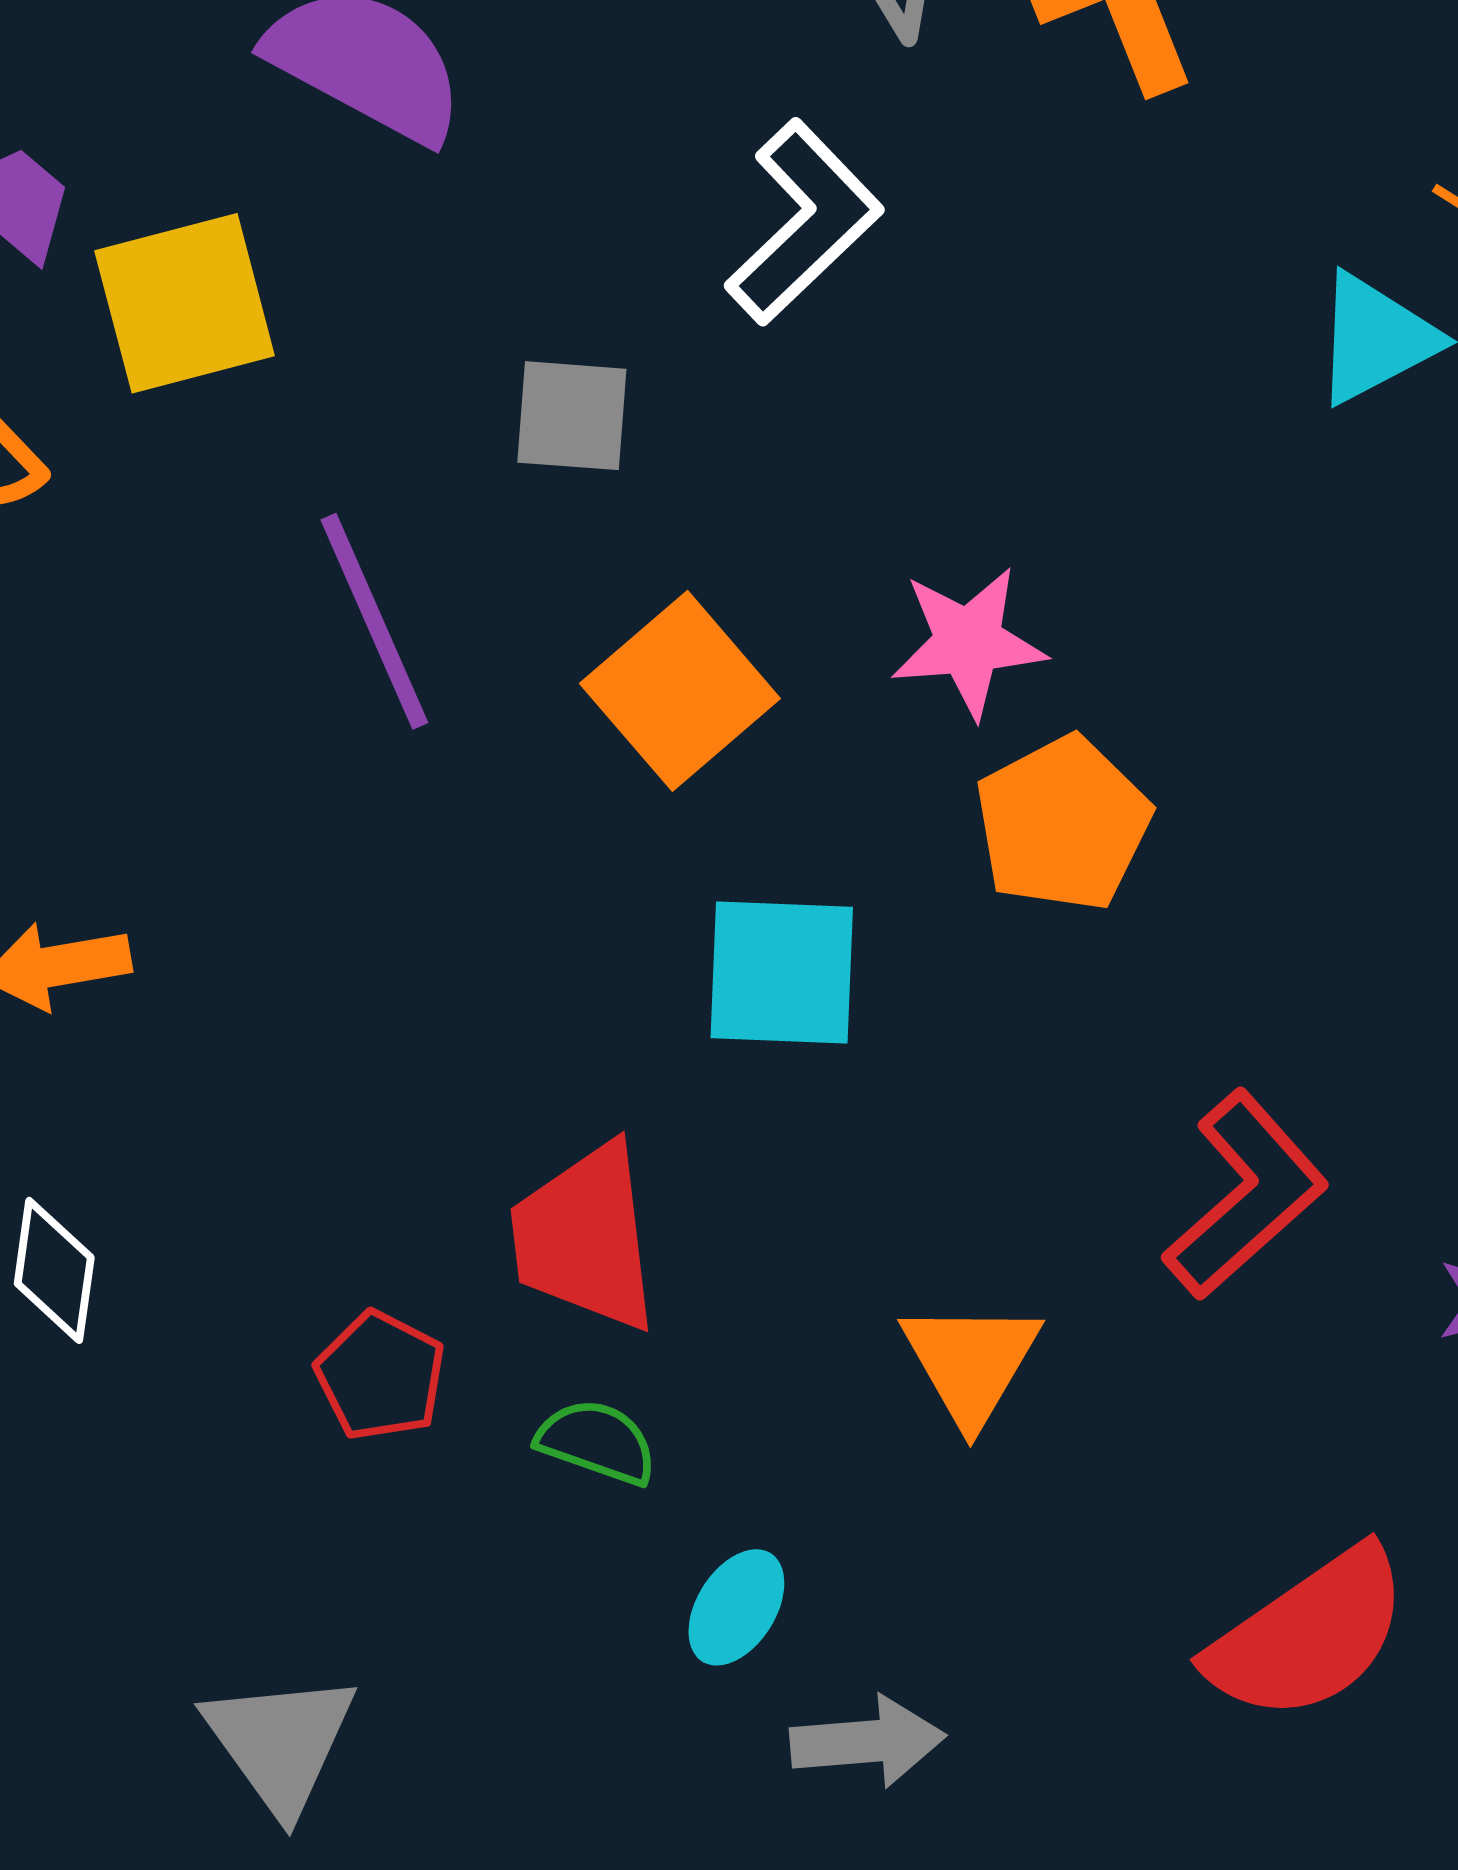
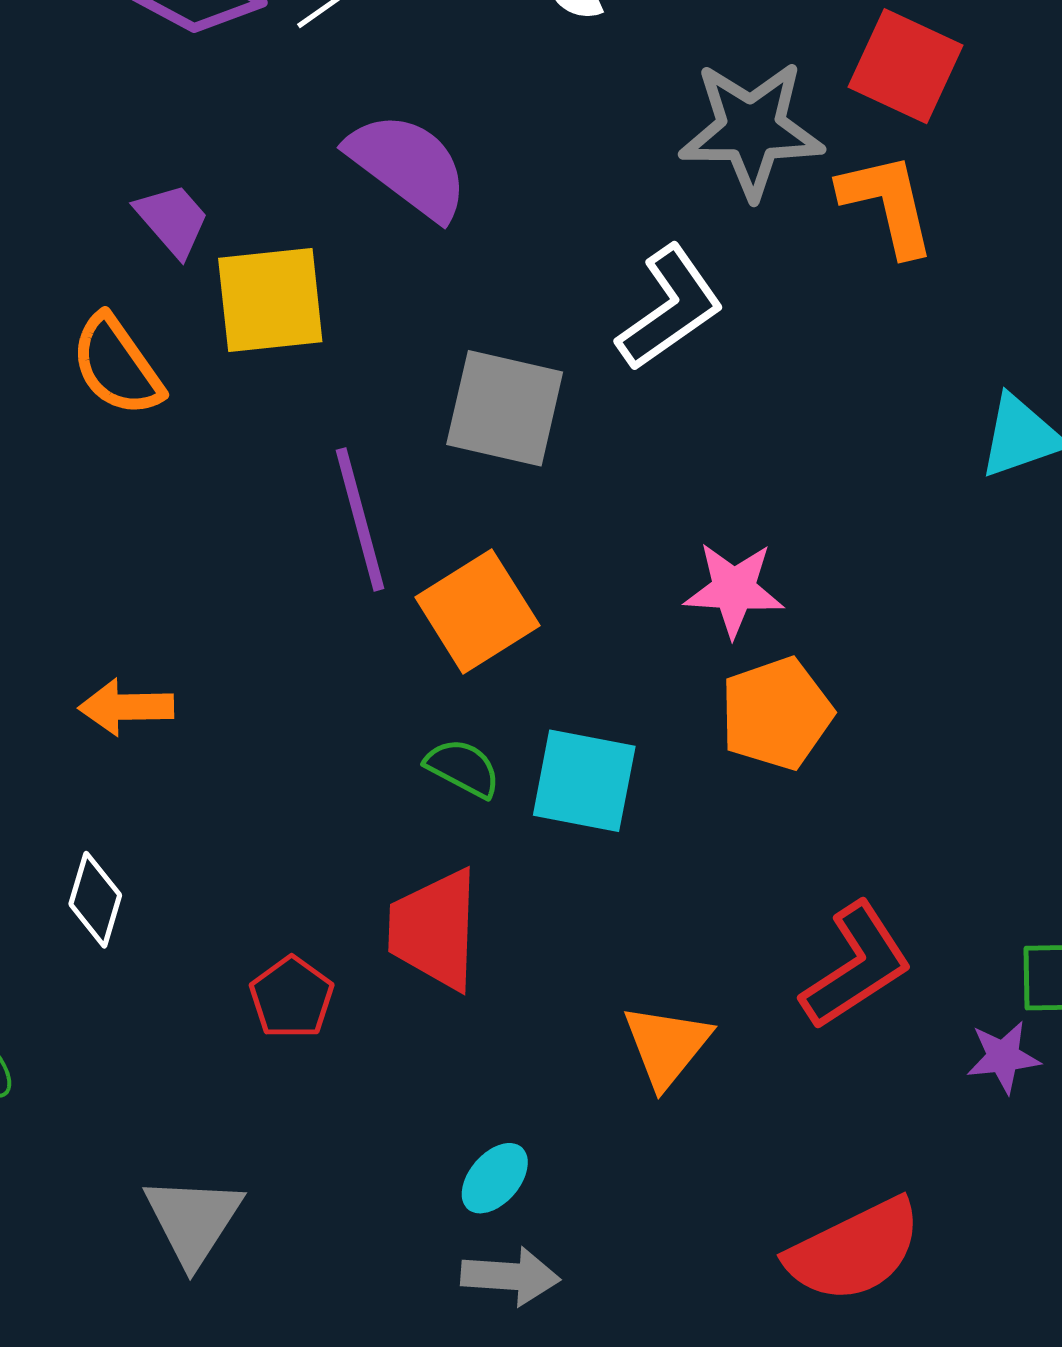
gray square: (572, 416) -> (505, 408), size x1.5
orange square: (680, 691) -> (477, 611), moved
green semicircle: (597, 1442) -> (463, 768), moved
gray arrow: (868, 1742) -> (510, 1276), moved

